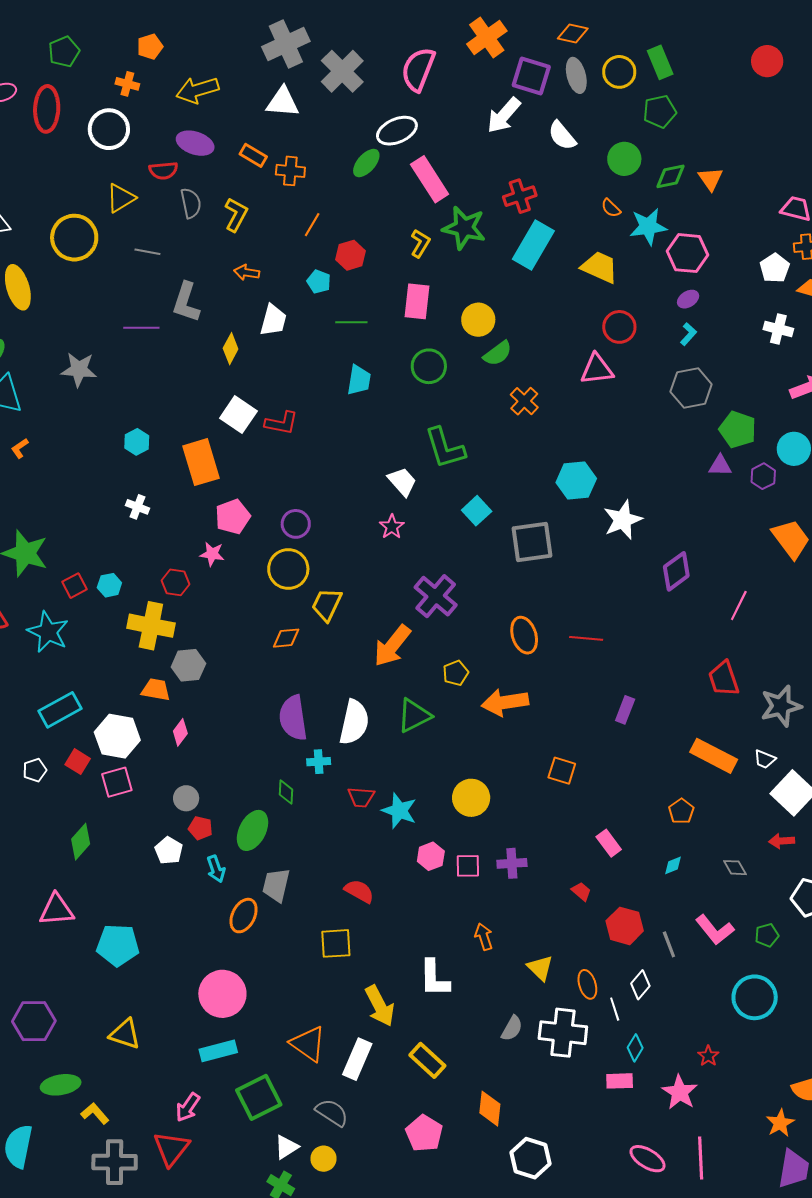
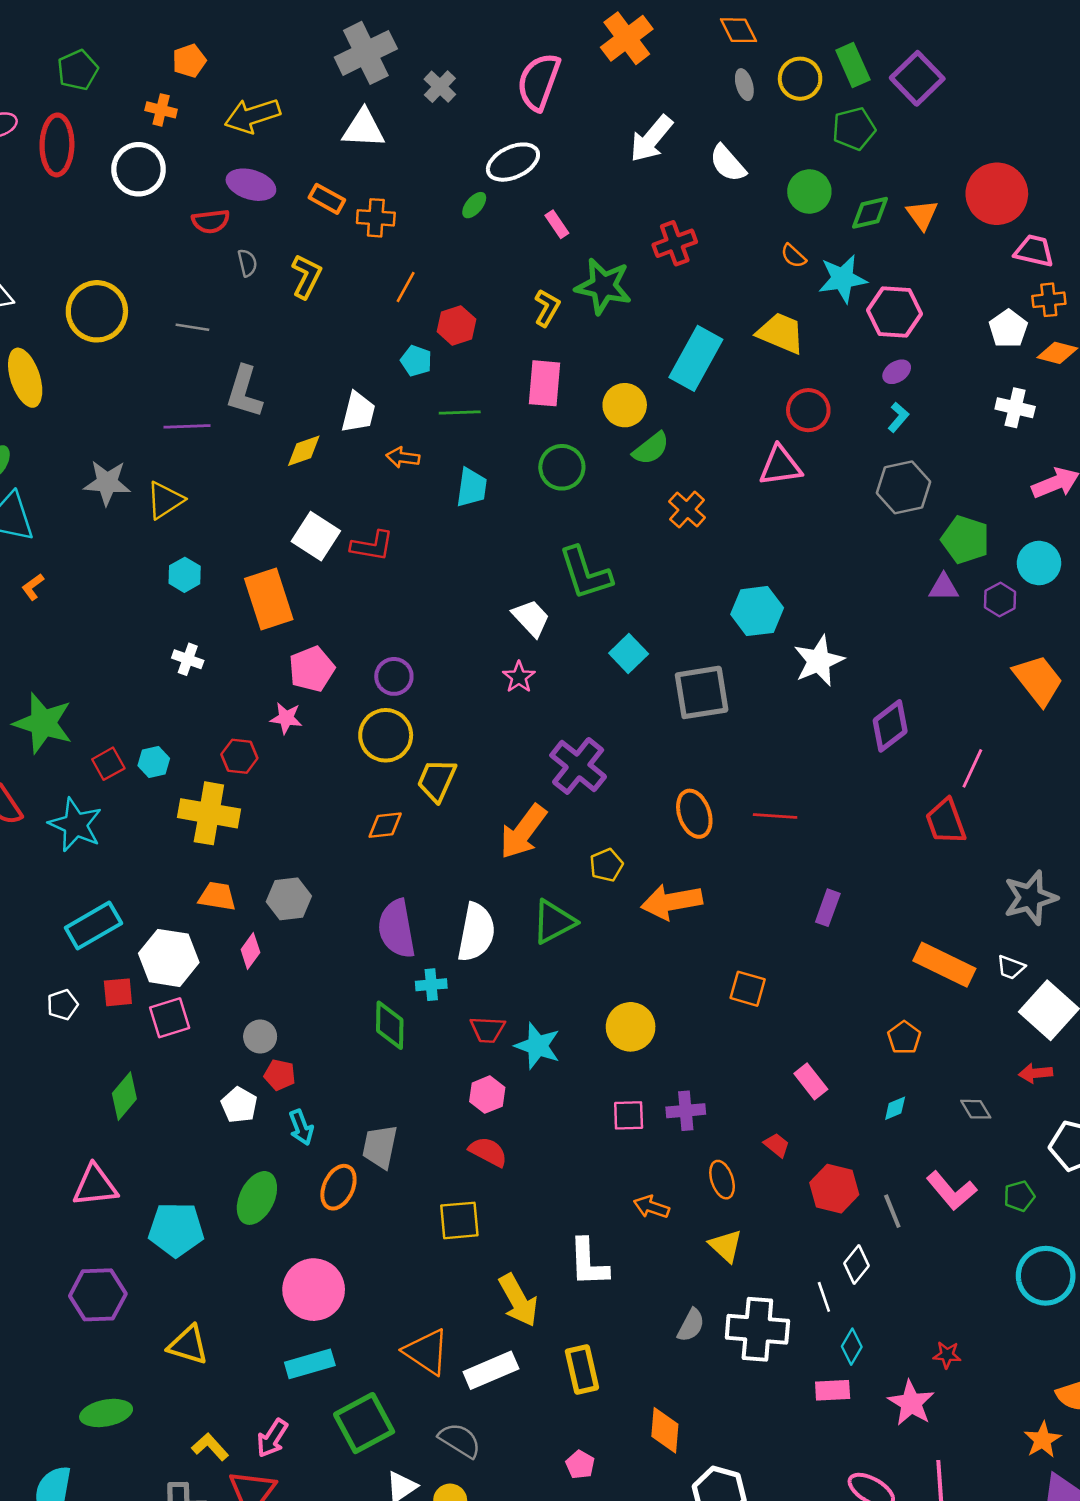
orange diamond: (573, 33) -> (738, 30), turned 52
red circle: (767, 61) -> (997, 194), moved, size x1.5
gray cross: (342, 71) -> (440, 87), size x0.6
gray ellipse: (576, 75) -> (744, 85), size x0.7
purple square: (531, 76) -> (917, 78), moved, turned 30
green ellipse: (366, 163) -> (474, 205), size x0.7
pink rectangle: (430, 179) -> (557, 224), size x0.5
yellow triangle: (121, 198) -> (165, 500), moved
gray semicircle: (191, 203) -> (247, 263), size x0.7
cyan rectangle: (533, 245) -> (696, 358), moved
orange arrow: (247, 272) -> (403, 458), moved
yellow diamond: (231, 349) -> (304, 451), turned 44
gray hexagon: (188, 665) -> (289, 899), moved
red trapezoid: (724, 679) -> (946, 821), moved
red square: (78, 762) -> (118, 992), turned -35
green diamond: (286, 792) -> (390, 1025), size x1.5
green ellipse: (252, 830) -> (257, 1198), moved
pink hexagon: (431, 856) -> (487, 1095), moved
orange arrow: (484, 937) -> (651, 1207), turned -52
orange ellipse: (587, 984) -> (722, 1180), moved
cyan circle: (755, 997) -> (1046, 1276), moved
purple hexagon: (34, 1021) -> (98, 1295), moved
red star: (708, 1056) -> (947, 1355), turned -30
white rectangle: (357, 1059) -> (491, 1370), turned 45
yellow rectangle: (427, 1060) -> (582, 1370), turned 36
yellow L-shape: (95, 1113) -> (210, 1447), moved
pink pentagon: (424, 1133) -> (580, 1465), size x0.6

